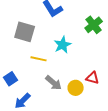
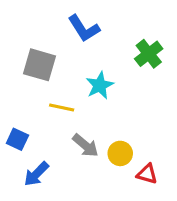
red triangle: (93, 78) -> (147, 174), moved
blue square: (11, 79) -> (17, 139), turned -32

